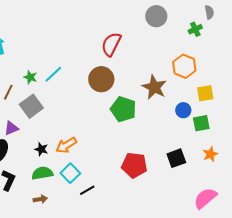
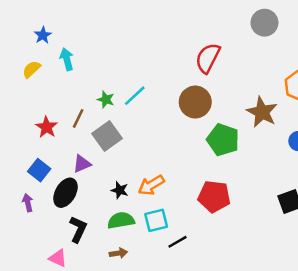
red pentagon: (134, 165) -> (214, 196), moved
cyan square: (70, 173) -> (156, 220), turned 30

